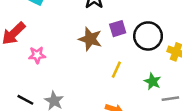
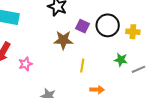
purple square: (118, 29) -> (82, 26), turned -32
yellow line: (116, 70) -> (82, 66), moved

